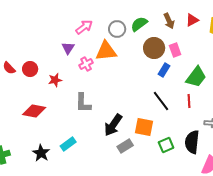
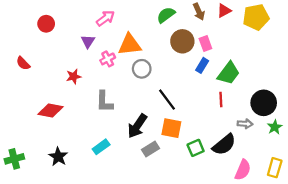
gray circle: (117, 29) -> (142, 69), moved
red circle: (30, 69) -> (46, 24), moved
blue rectangle: (164, 70) -> (202, 65), moved
black line: (161, 101) -> (167, 100), moved
black semicircle: (192, 142) -> (224, 145), turned -135
cyan rectangle: (68, 144) -> (101, 147), moved

